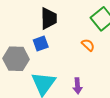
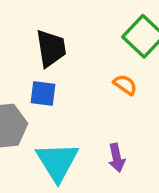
blue square: (41, 44) -> (43, 93), turned 35

